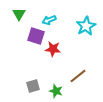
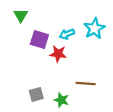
cyan arrow: (49, 20) -> (67, 34), moved
brown line: (78, 76) -> (86, 83), turned 42

